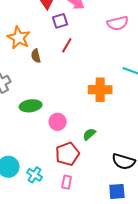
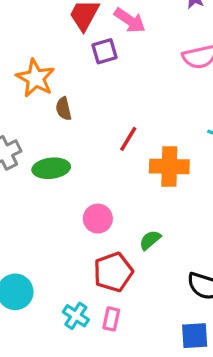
red line: (67, 45) -> (128, 139), moved
green ellipse: (31, 106) -> (51, 168), moved
cyan cross: (35, 175) -> (76, 316), moved

